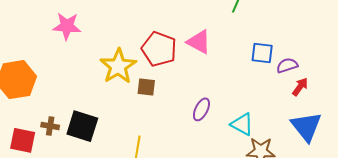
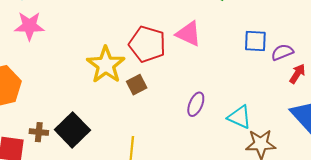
pink star: (67, 26) -> (29, 26), moved
brown square: (146, 87) -> (137, 85), turned -30
black square: (82, 126) -> (72, 130), turned 32

